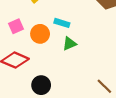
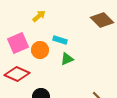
pink square: (16, 26) -> (18, 43), size x1.5

